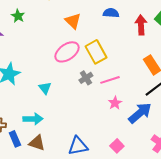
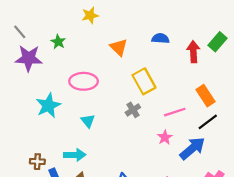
pink ellipse: (67, 52) -> (84, 81), moved, turned 35
pink line: (110, 80) -> (175, 112), moved

